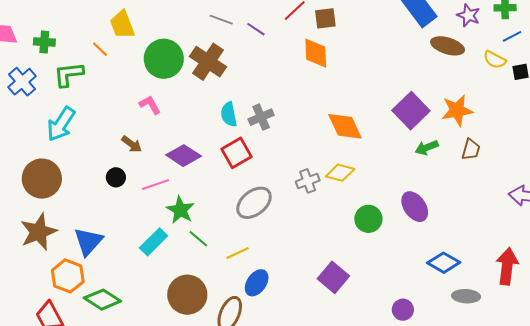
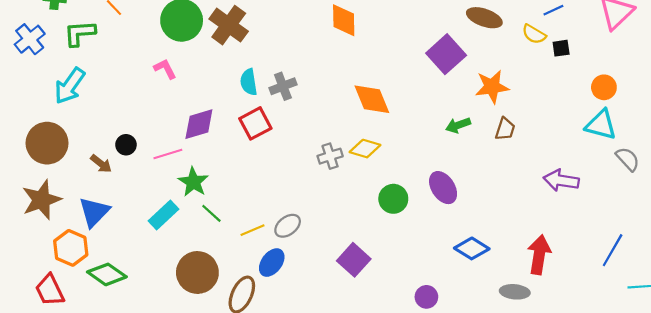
purple square: (411, 111) -> (446, 54), moved
brown arrow: (132, 144) -> (101, 164), moved
purple diamond: (184, 156) -> (199, 124), turned -52
gray ellipse: (254, 203) -> (288, 226), moved, size x0.7
gray ellipse: (466, 296) -> (515, 292), moved

